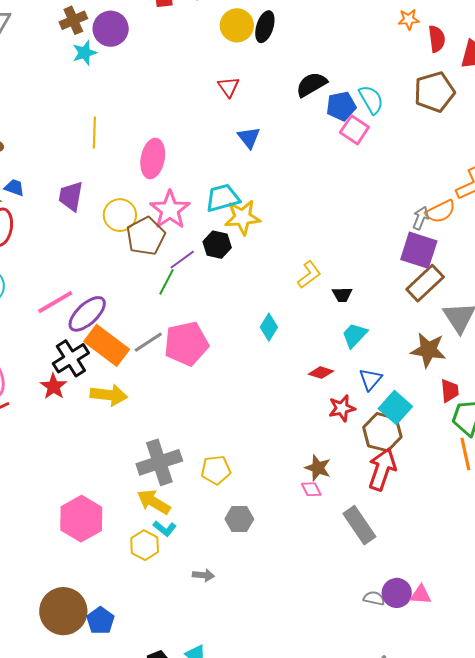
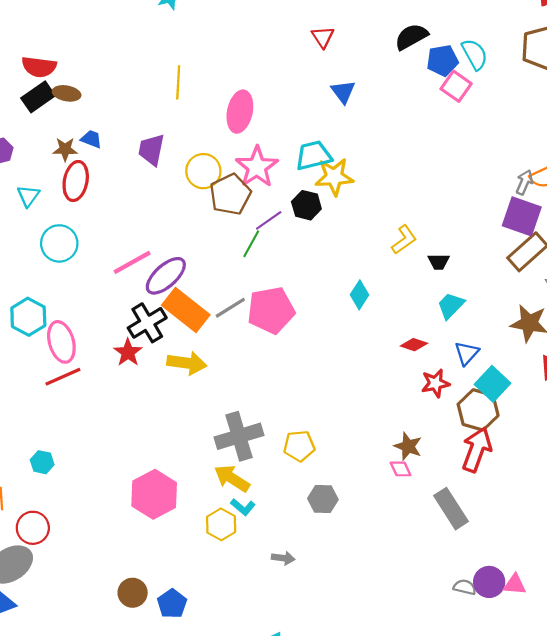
brown circle: (63, 611) -> (133, 593), size x0.6

